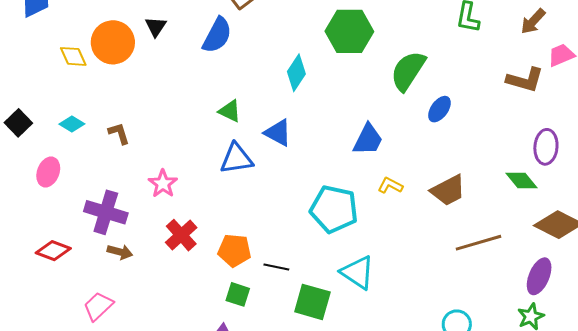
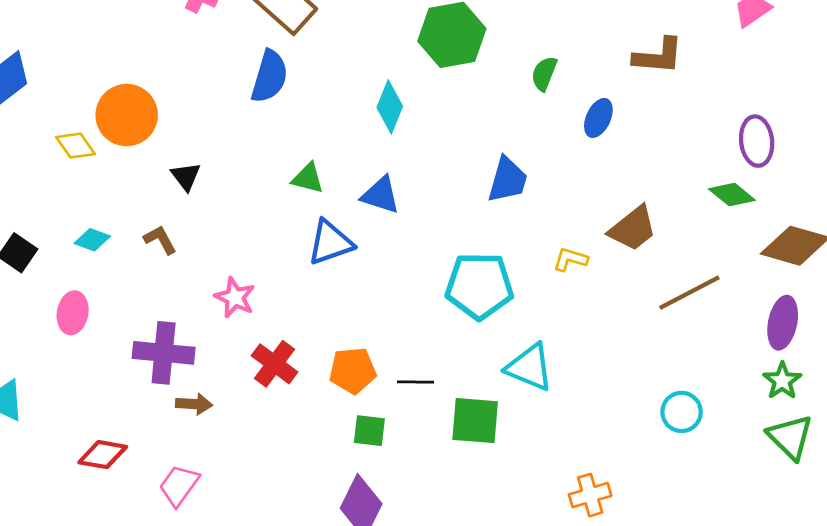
black triangle: (156, 27) -> (186, 176), moved
green semicircle: (408, 71) -> (544, 73), size x0.6
brown L-shape: (525, 80) -> (658, 56), moved
yellow L-shape: (390, 185) -> (570, 259), moved
red diamond: (53, 251) -> (103, 455), moved

